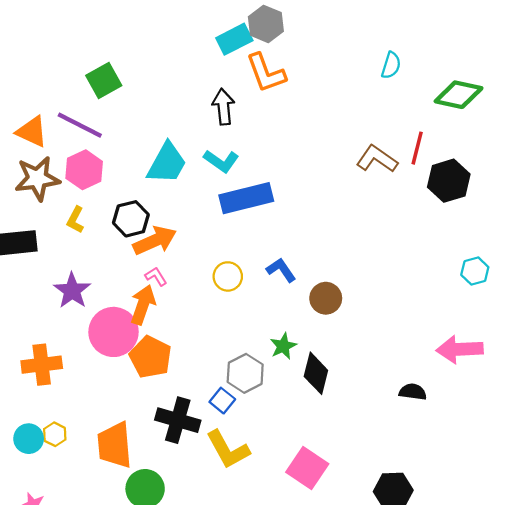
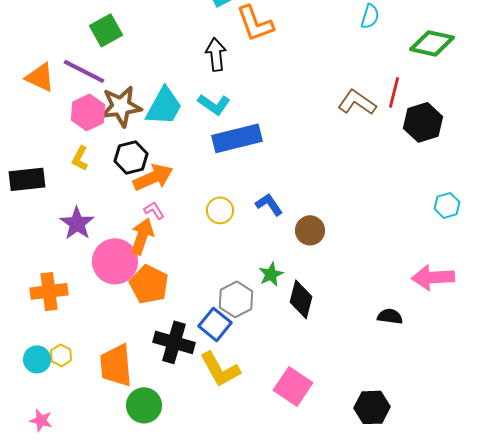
brown star: (37, 178) -> (121, 106), moved
blue square: (222, 401) -> (215, 324), size x1.4

